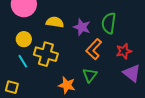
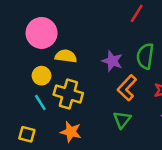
yellow semicircle: (55, 22) -> (66, 56), moved
orange star: (67, 85) -> (71, 132), moved

